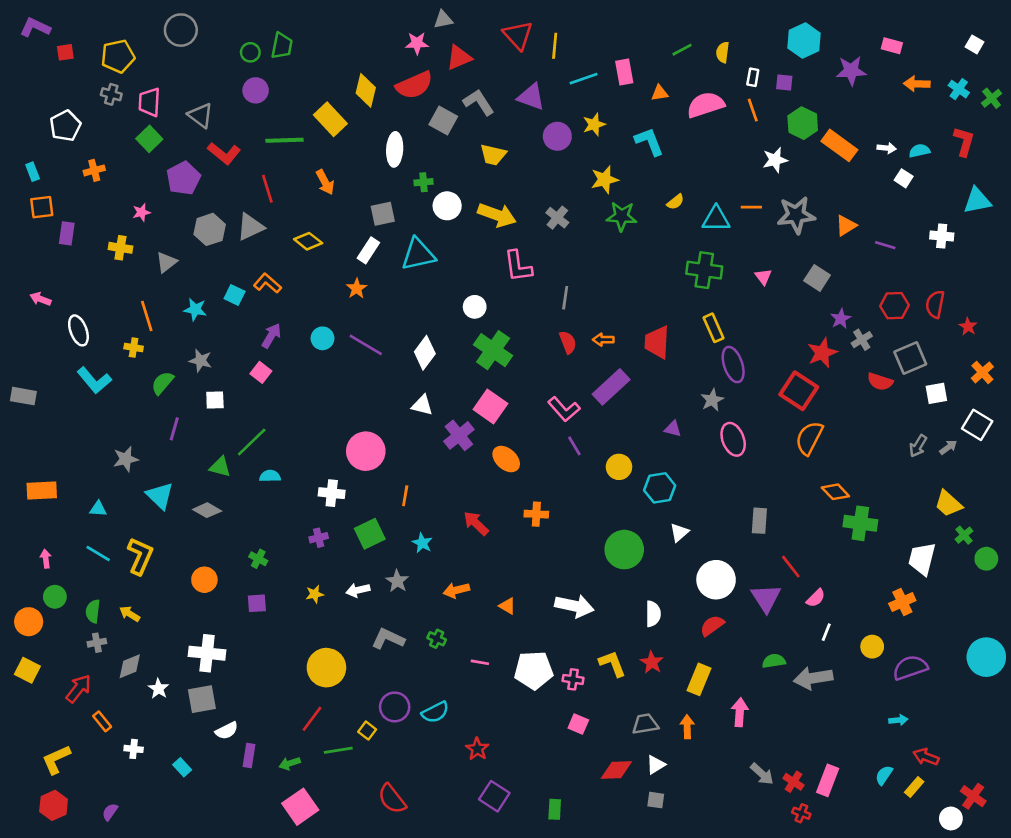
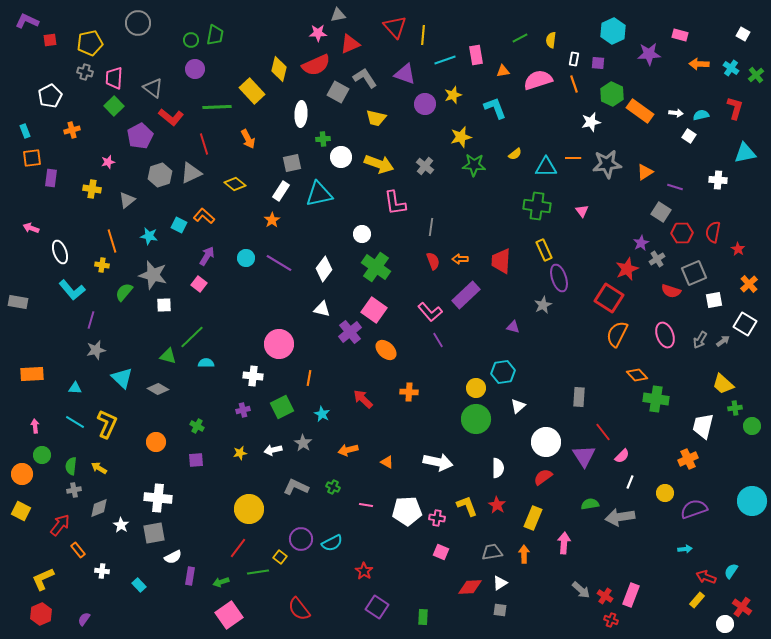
gray square: (817, 278) -> (661, 212), moved
gray star: (200, 361) -> (153, 275), size x1.6
purple line: (174, 429) -> (91, 320), moved
pink ellipse: (733, 439) -> (665, 335), moved
yellow circle: (619, 467) -> (476, 388), moved
green cross: (964, 535) -> (735, 408), turned 32
cyan semicircle: (884, 775) -> (731, 571), moved

